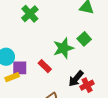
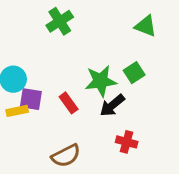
black arrow: (76, 79) -> (112, 105), moved
red cross: (87, 85) -> (127, 142), turned 32

